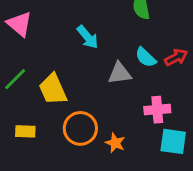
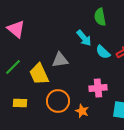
cyan arrow: (88, 37) -> (84, 38), moved
gray triangle: (120, 73) -> (60, 60), moved
pink cross: (157, 110) -> (98, 88), moved

